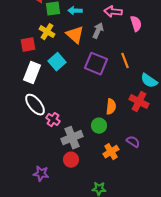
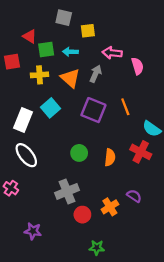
yellow cross: (47, 32) -> (39, 75), turned -35
red square: (28, 45) -> (12, 62), moved
pink cross: (53, 120) -> (11, 188), moved
green circle: (99, 126) -> (79, 153), moved
red circle: (71, 160) -> (82, 215), moved

